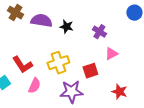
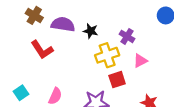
yellow cross: (58, 63) -> (107, 55), moved
red L-shape: (22, 65) -> (42, 50), moved

